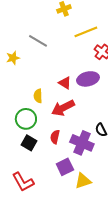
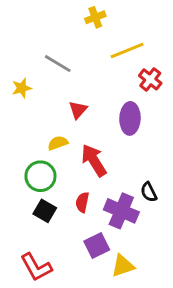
purple ellipse: (88, 79) -> (130, 118), turned -75
red triangle: (65, 83) -> (78, 110), moved, turned 40
yellow semicircle: (38, 96) -> (58, 143), turned 72
red arrow: (63, 108) -> (94, 160), turned 85

